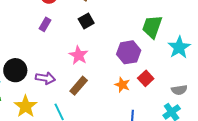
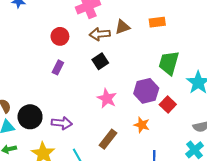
pink star: (79, 55) -> (107, 98), moved
red square: (146, 78) -> (168, 104), moved
brown rectangle: (79, 86) -> (108, 139), moved

